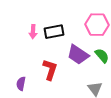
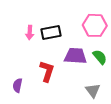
purple trapezoid: (78, 55) -> (75, 56), turned 150

